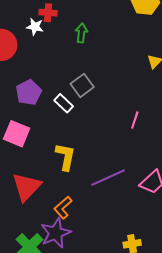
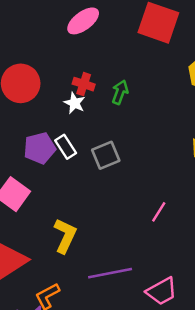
red cross: (48, 13) -> (84, 84), moved
white star: (35, 27) -> (75, 103), moved
white rectangle: (64, 103) -> (66, 147), moved

